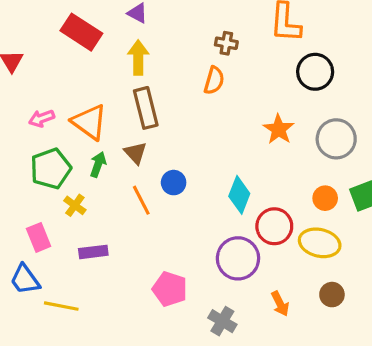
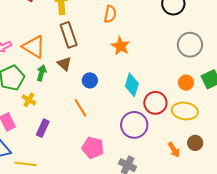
orange star: (279, 129) -> (121, 46), moved
orange line: (141, 200) -> (80, 108), moved
purple rectangle: (93, 252) -> (43, 128), turned -54
orange arrow: (280, 304) -> (174, 150), moved

